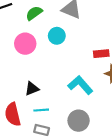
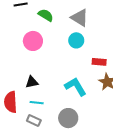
green semicircle: (34, 13) -> (46, 15), turned 56
cyan circle: (57, 36) -> (76, 40), moved

